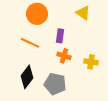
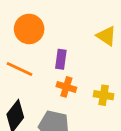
yellow triangle: (83, 13) -> (106, 36), moved

